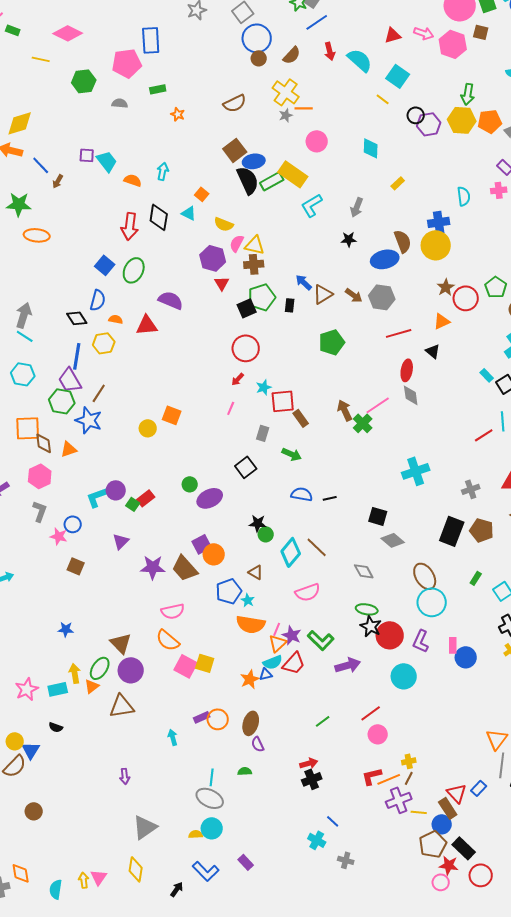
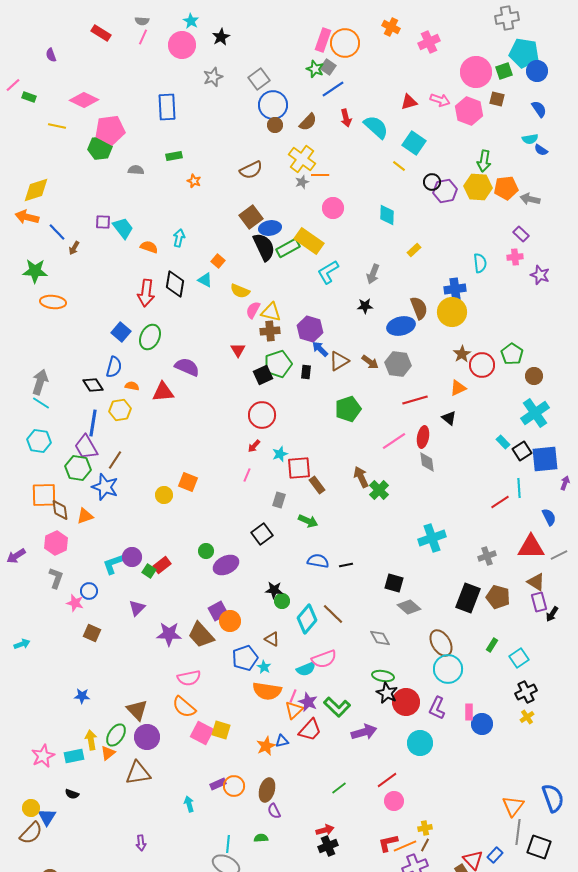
pink pentagon: (127, 63) -> (110, 130), moved
purple hexagon: (213, 258) -> (310, 329), moved
pink line: (378, 405) -> (394, 441), moved
cyan semicircle: (273, 662) -> (306, 669), moved

